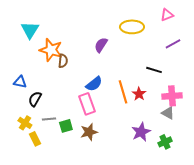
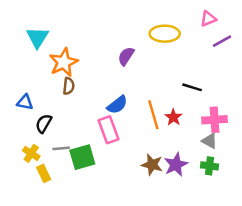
purple line: (173, 44) -> (222, 41), moved
orange star: (51, 50) -> (64, 62), turned 30
brown semicircle: (63, 61) -> (69, 86), moved
green square: (66, 126) -> (82, 157), size x1.5
brown star: (89, 132) -> (152, 165), moved, turned 30
green cross: (165, 142) -> (210, 166), moved, turned 32

